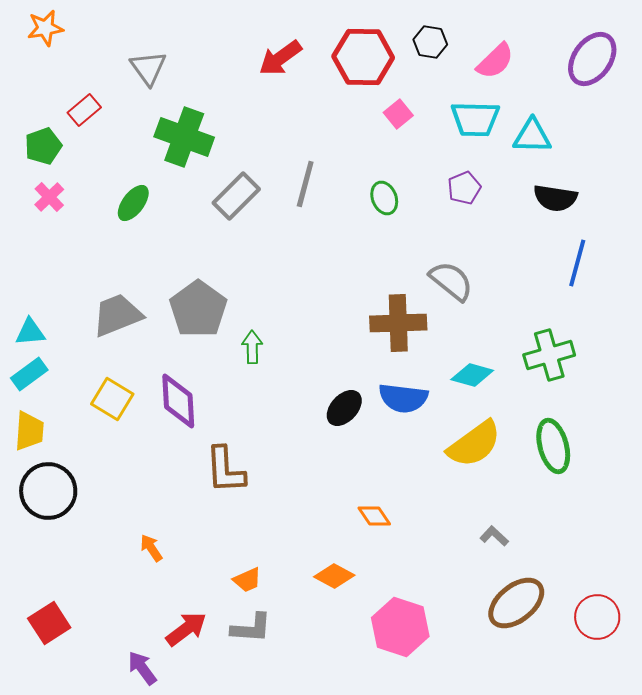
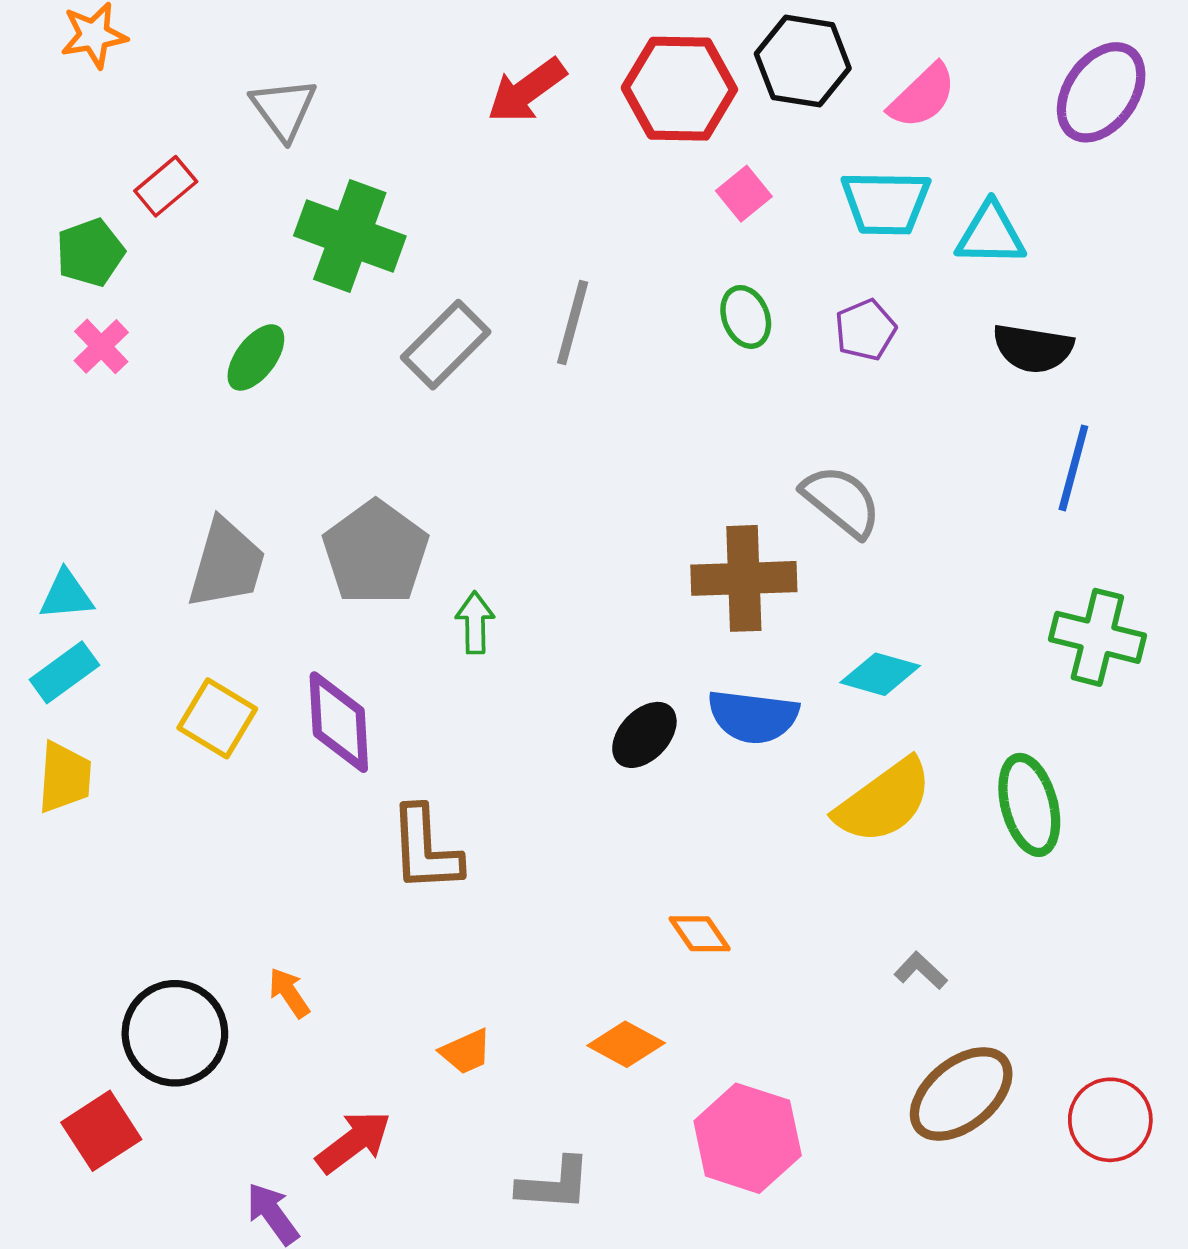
black hexagon: (430, 42) -> (803, 61), size x1.5
green ellipse: (384, 198) -> (746, 317), moved
gray trapezoid: (117, 315) -> (226, 564), turned 128
green cross: (549, 355) -> (1097, 637), moved, turned 30
black circle: (48, 491) -> (175, 1033), moved
gray L-shape: (251, 628) -> (554, 1184), moved

